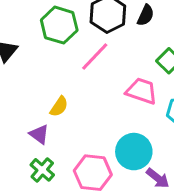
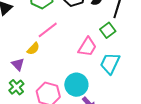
pink line: (95, 56) -> (48, 30), moved
pink trapezoid: (142, 91) -> (87, 47), turned 95

